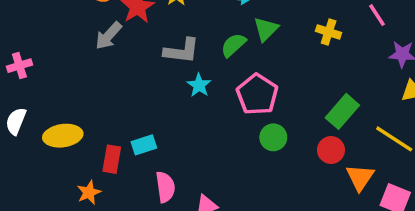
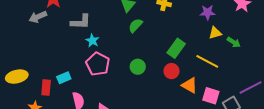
gray arrow: (108, 36) -> (38, 17), turned 30
green semicircle: (233, 45) -> (136, 25), moved
pink pentagon: (257, 94) -> (98, 64), moved
orange triangle: (360, 177) -> (190, 85), turned -30

